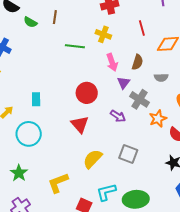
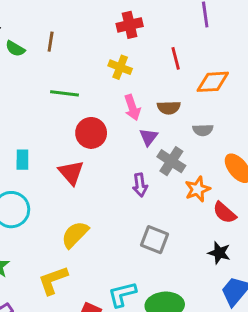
green line: (75, 46) -> (64, 93), moved
brown semicircle: (137, 62) -> (169, 108), turned 70
red circle: (87, 93) -> (91, 133), moved
purple arrow: (118, 116) -> (140, 185), turned 49
red triangle: (80, 124) -> (71, 173), moved
yellow semicircle: (93, 159) -> (75, 235), moved

